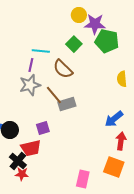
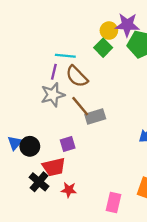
yellow circle: (79, 15) -> (109, 31), moved
brown semicircle: (63, 69) -> (77, 76), moved
red star: (22, 174) -> (69, 190), moved

